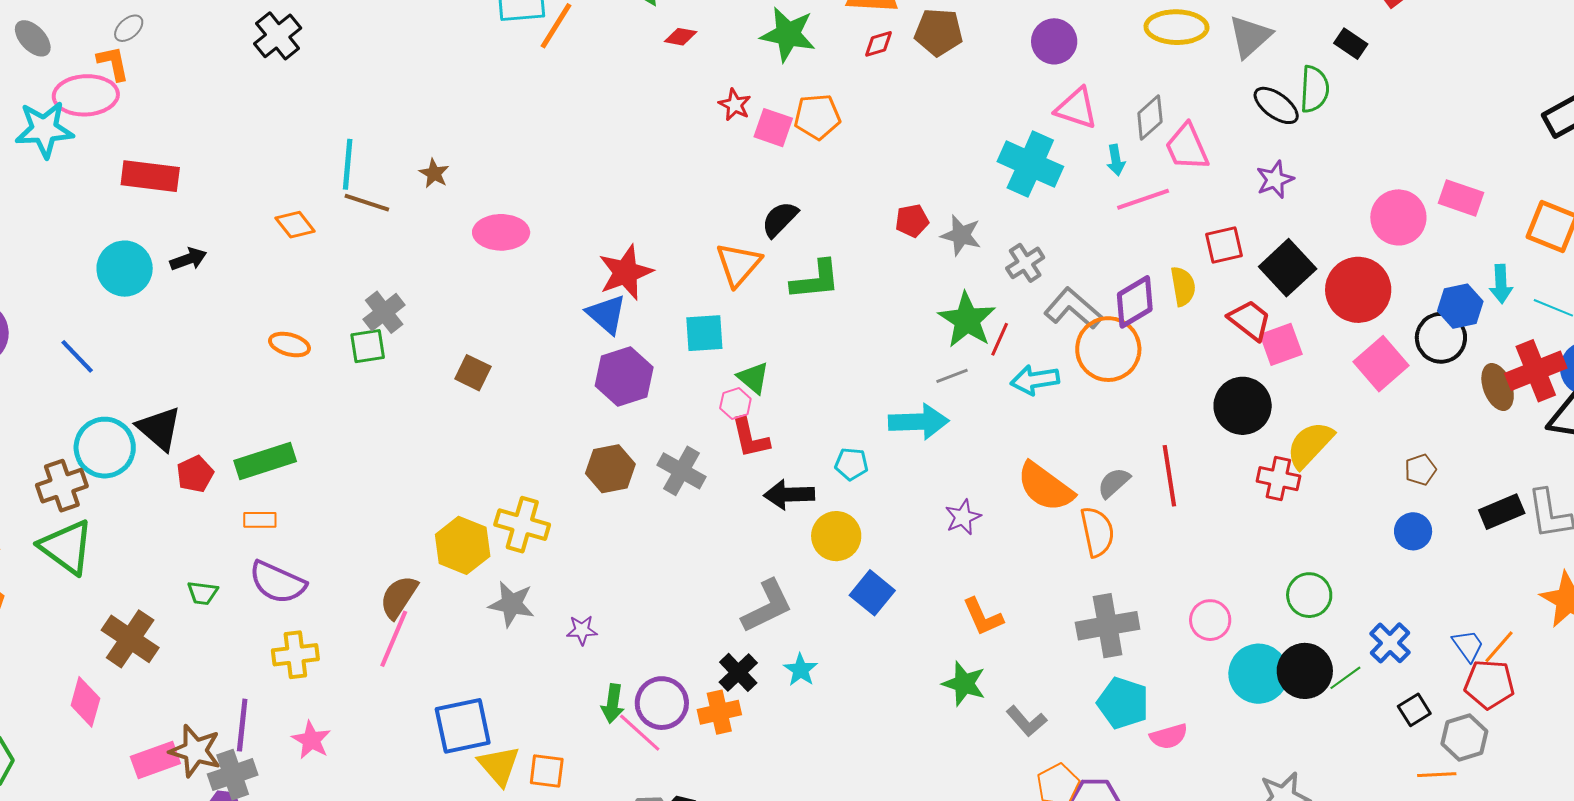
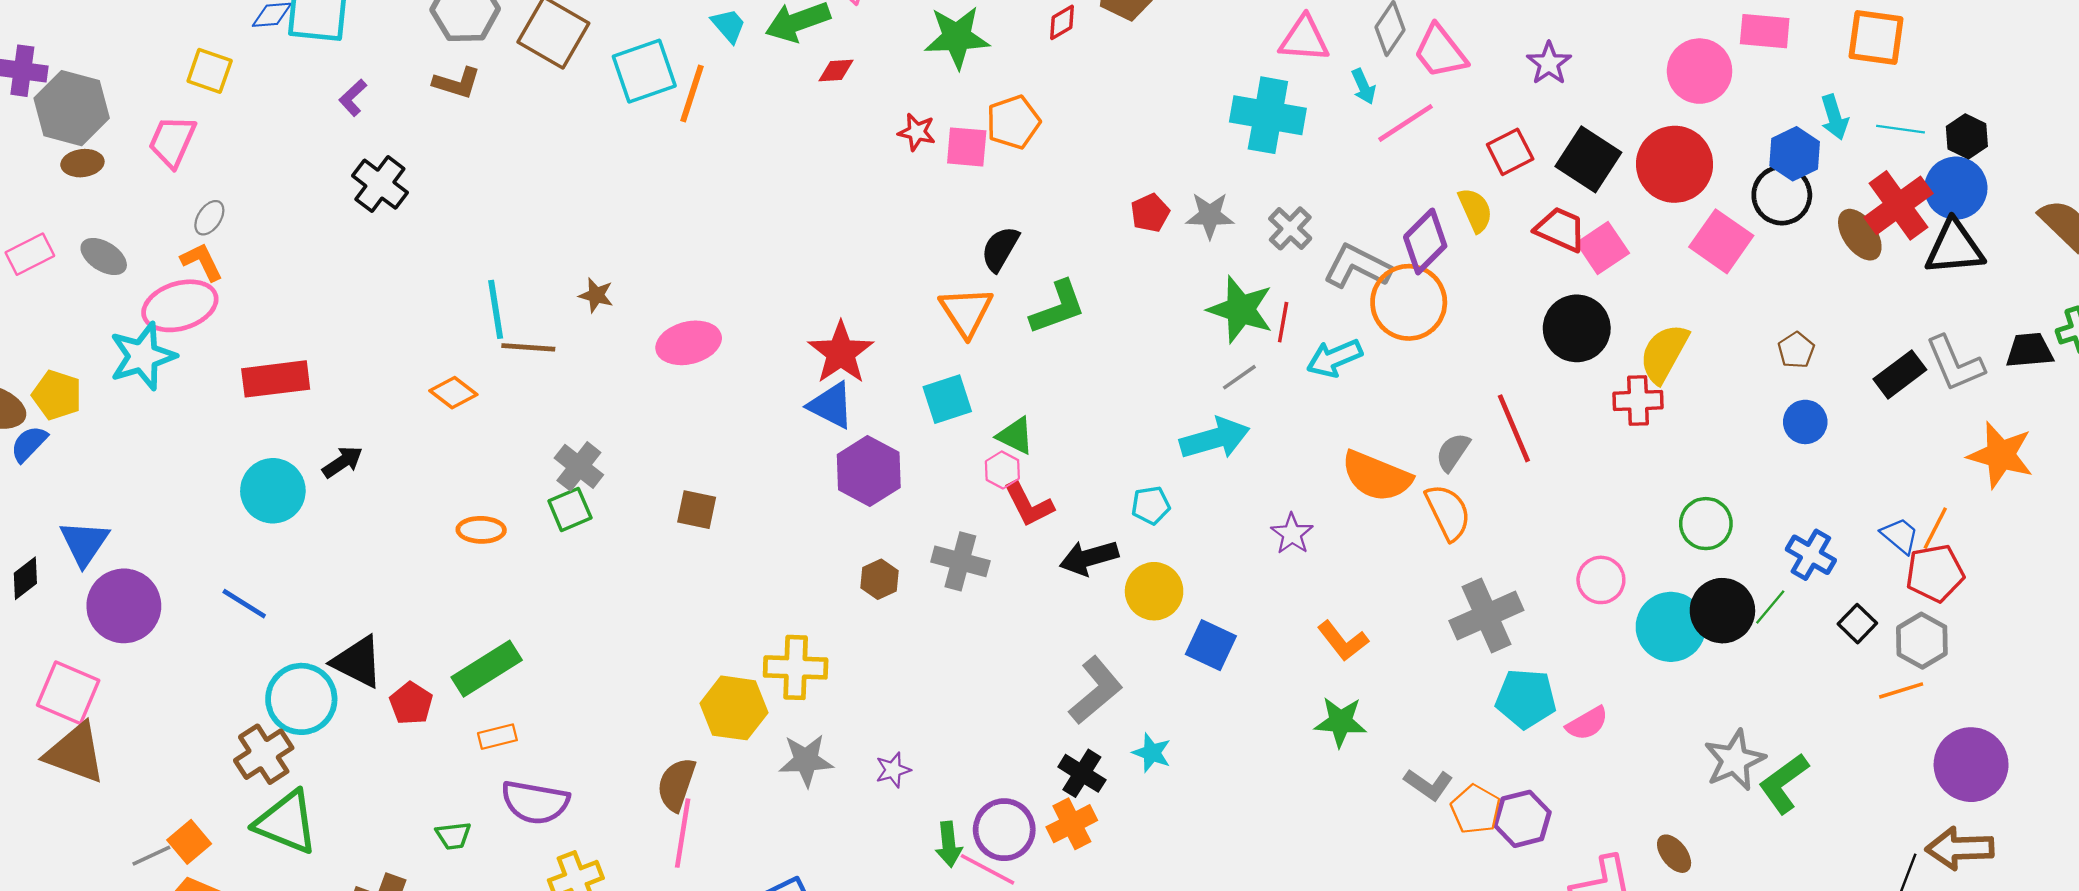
brown hexagon: (610, 469) -> (880, 579), size x0.7
gray L-shape: (1026, 721) -> (1429, 784), moved

